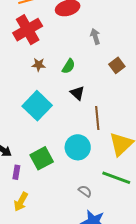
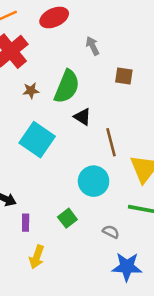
brown square: (117, 65) -> (124, 76), turned -35
green semicircle: (69, 66) -> (67, 87), size x1.8
green square: (42, 158) -> (67, 218), moved, size x0.7

